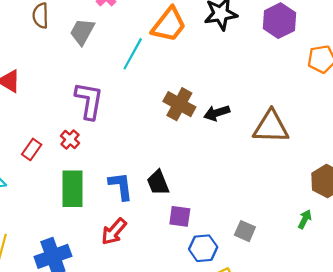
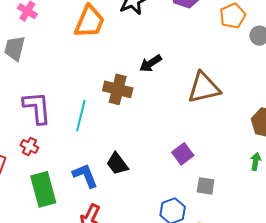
cyan line: (133, 54) -> (81, 116), moved
black arrow: (217, 113) -> (150, 63), moved
purple square: (180, 216) -> (183, 154), moved, turned -30

